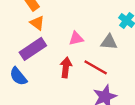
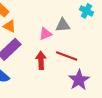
gray triangle: (109, 42) -> (63, 25), moved

